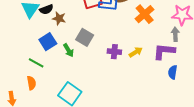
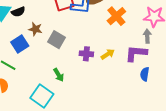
brown star: (59, 18) -> (35, 29), moved
green arrow: (69, 50) -> (59, 75), moved

